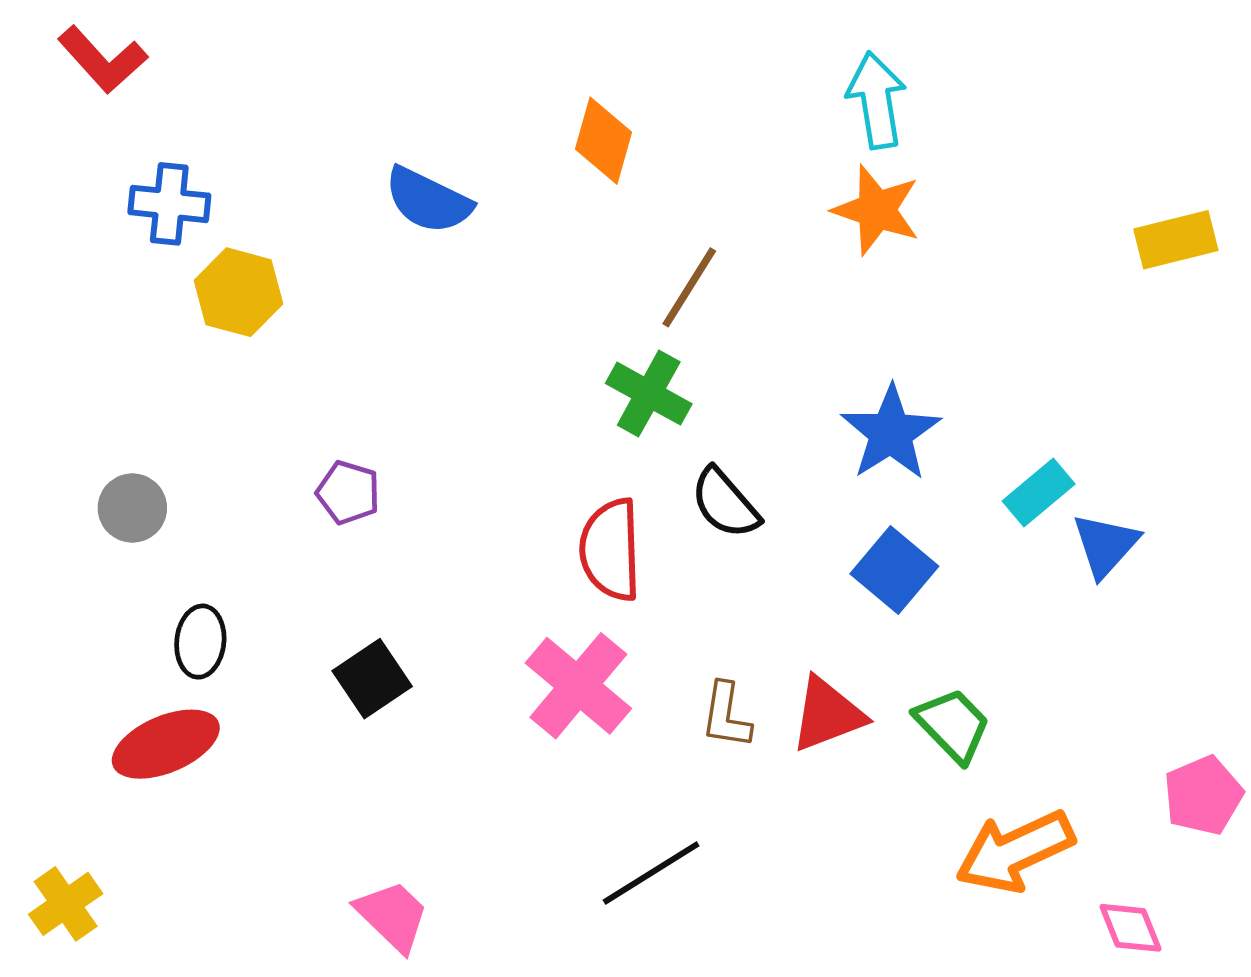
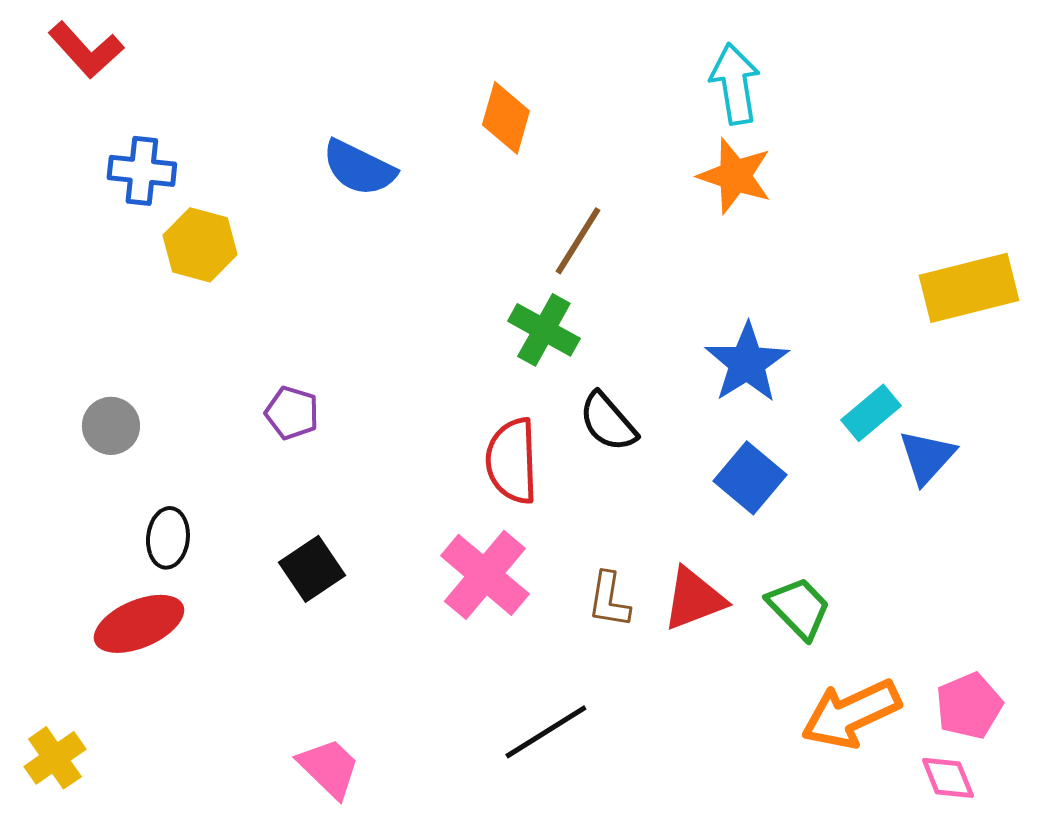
yellow rectangle: (1176, 240) -> (969, 288), moved, size x1.4
pink pentagon: (1203, 795) -> (969, 706), moved

